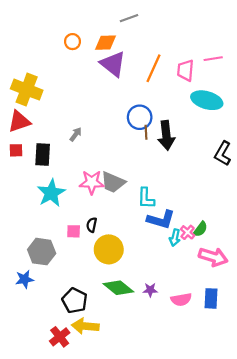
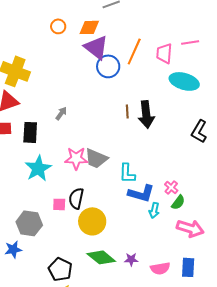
blue circle: (140, 117) -> (108, 66), moved
black semicircle: (92, 225) -> (76, 198), size x1.5
pink cross: (188, 232) -> (171, 187), moved

